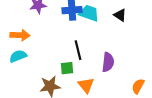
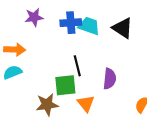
black triangle: (120, 15) -> (123, 28), size x1.5
green square: (67, 68) -> (65, 85), size x1.5

